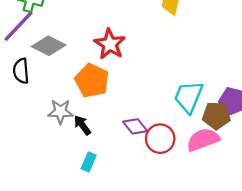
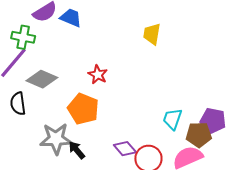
red star: (110, 44) -> (98, 75), size x0.7
cyan trapezoid: (189, 97) -> (172, 119), size x0.7
gray star: (60, 112) -> (56, 139), size x1.4

